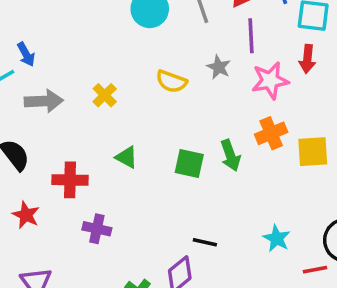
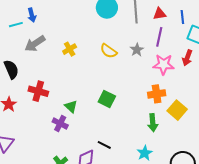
gray arrow: (44, 101) -> (35, 44), turned 135
yellow square: (313, 152) -> (177, 110), turned 30
green arrow: (230, 155) -> (153, 123), moved
green triangle: (127, 157) -> (71, 106), moved
purple cross: (97, 229) -> (60, 123), moved

